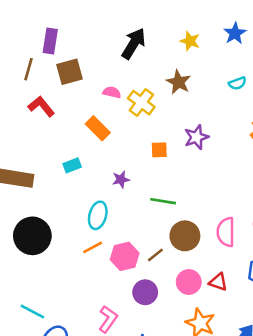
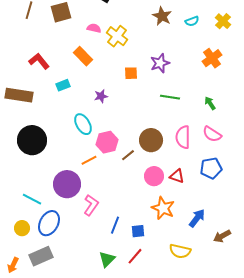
brown star: (178, 82) -> (162, 16), moved
red L-shape: (41, 106) -> (39, 61), moved
green line: (163, 201) -> (170, 97), moved
cyan ellipse: (98, 215) -> (83, 124), turned -45
orange line: (93, 247) -> (89, 160), moved
pink hexagon: (125, 256) -> (107, 142), moved
purple circle: (145, 292) -> (67, 184), moved, size x1.4

